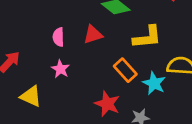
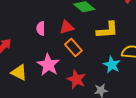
pink star: (60, 69) -> (48, 65), moved, size x1.6
orange rectangle: (125, 70) -> (73, 47), moved

